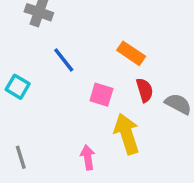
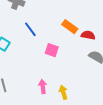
red semicircle: (145, 90) -> (88, 35), moved, turned -64
yellow arrow: (127, 134) -> (63, 92), moved, size x0.6

